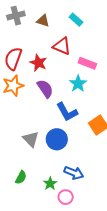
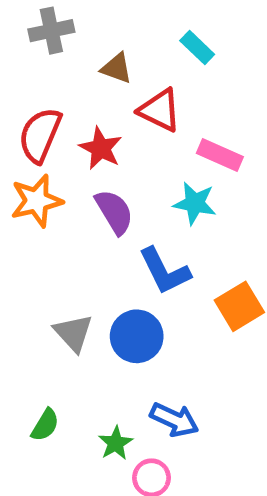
brown triangle: (43, 21) -> (117, 68), moved
cyan star: (78, 84) -> (195, 203), turned -30

